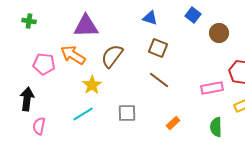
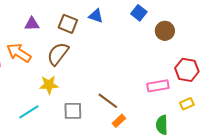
purple triangle: (86, 26) -> (32, 24), size x0.6
brown square: (158, 48) -> (68, 24), moved
brown line: (159, 80) -> (108, 101), moved
yellow star: (92, 85) -> (49, 85), moved, turned 30

